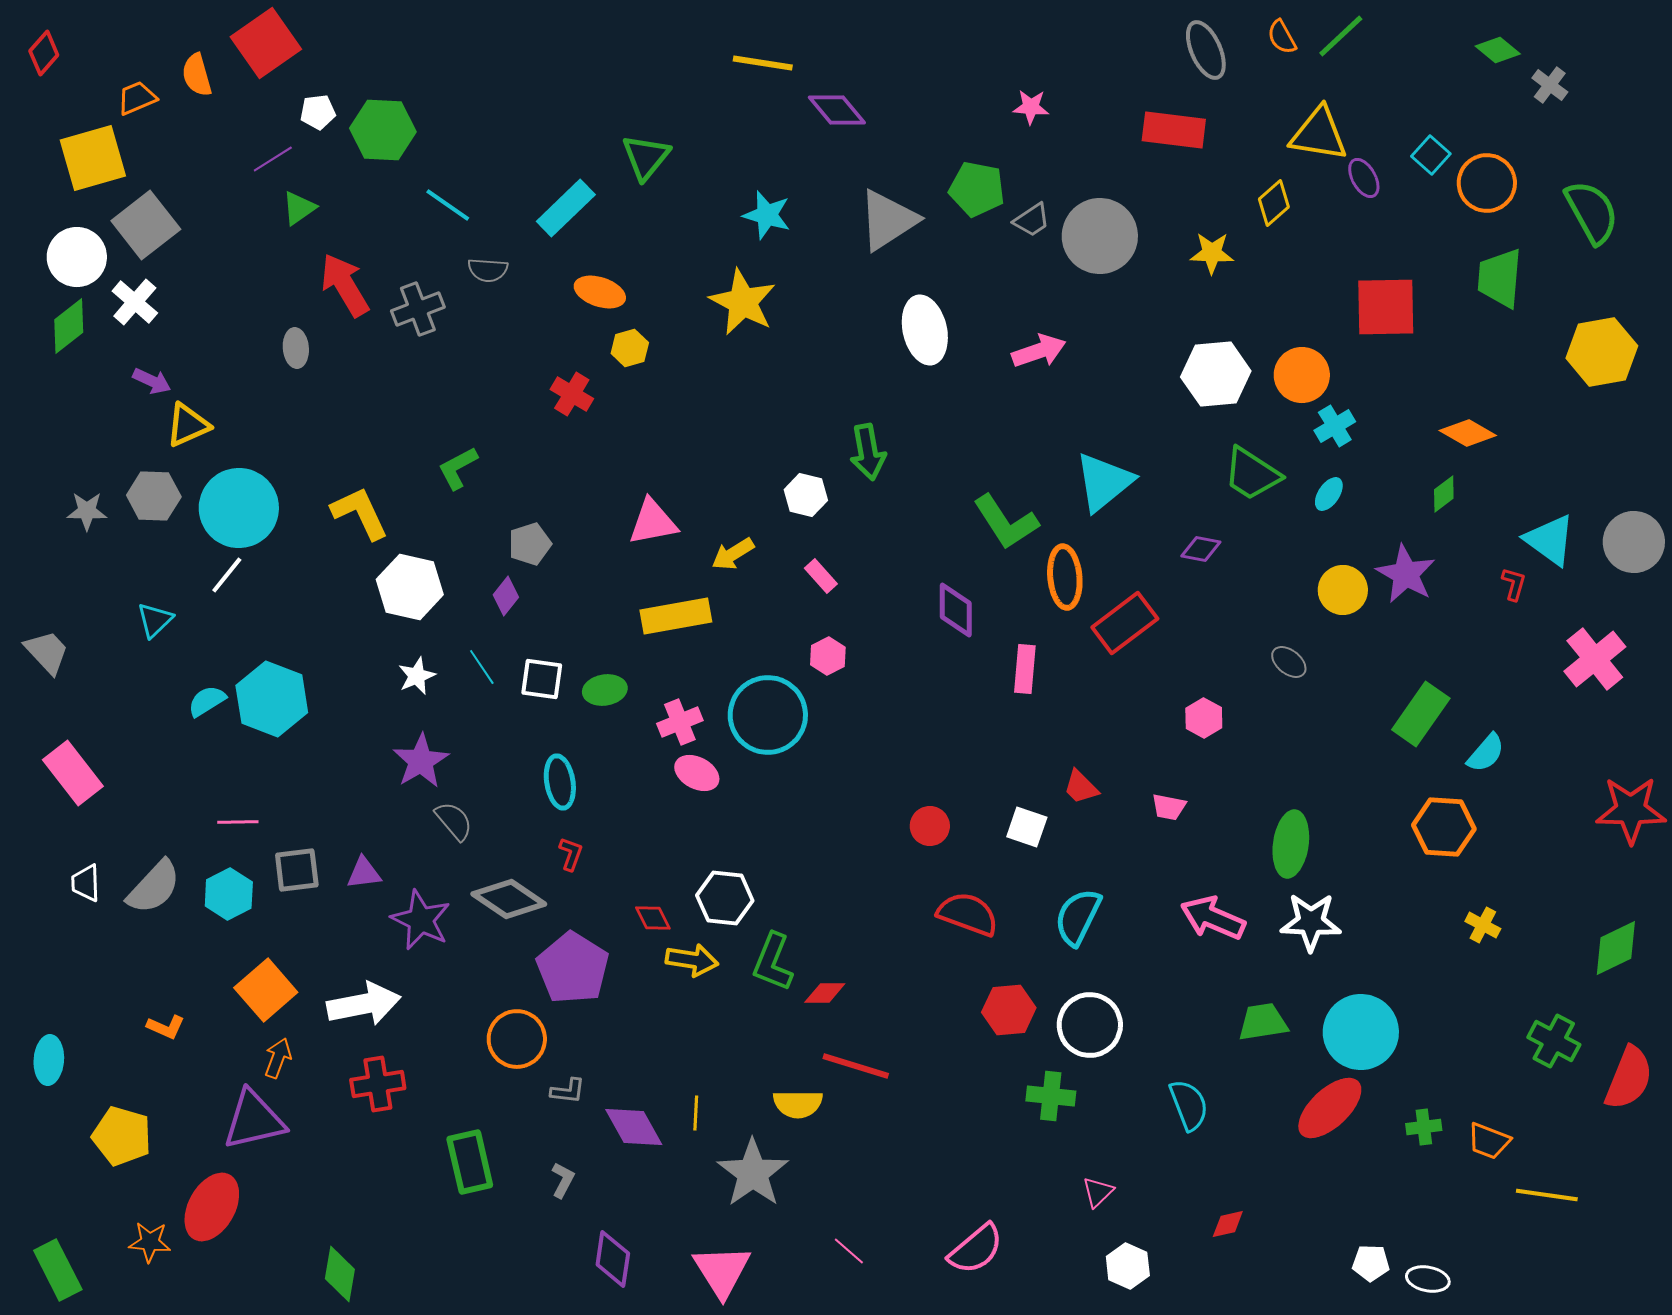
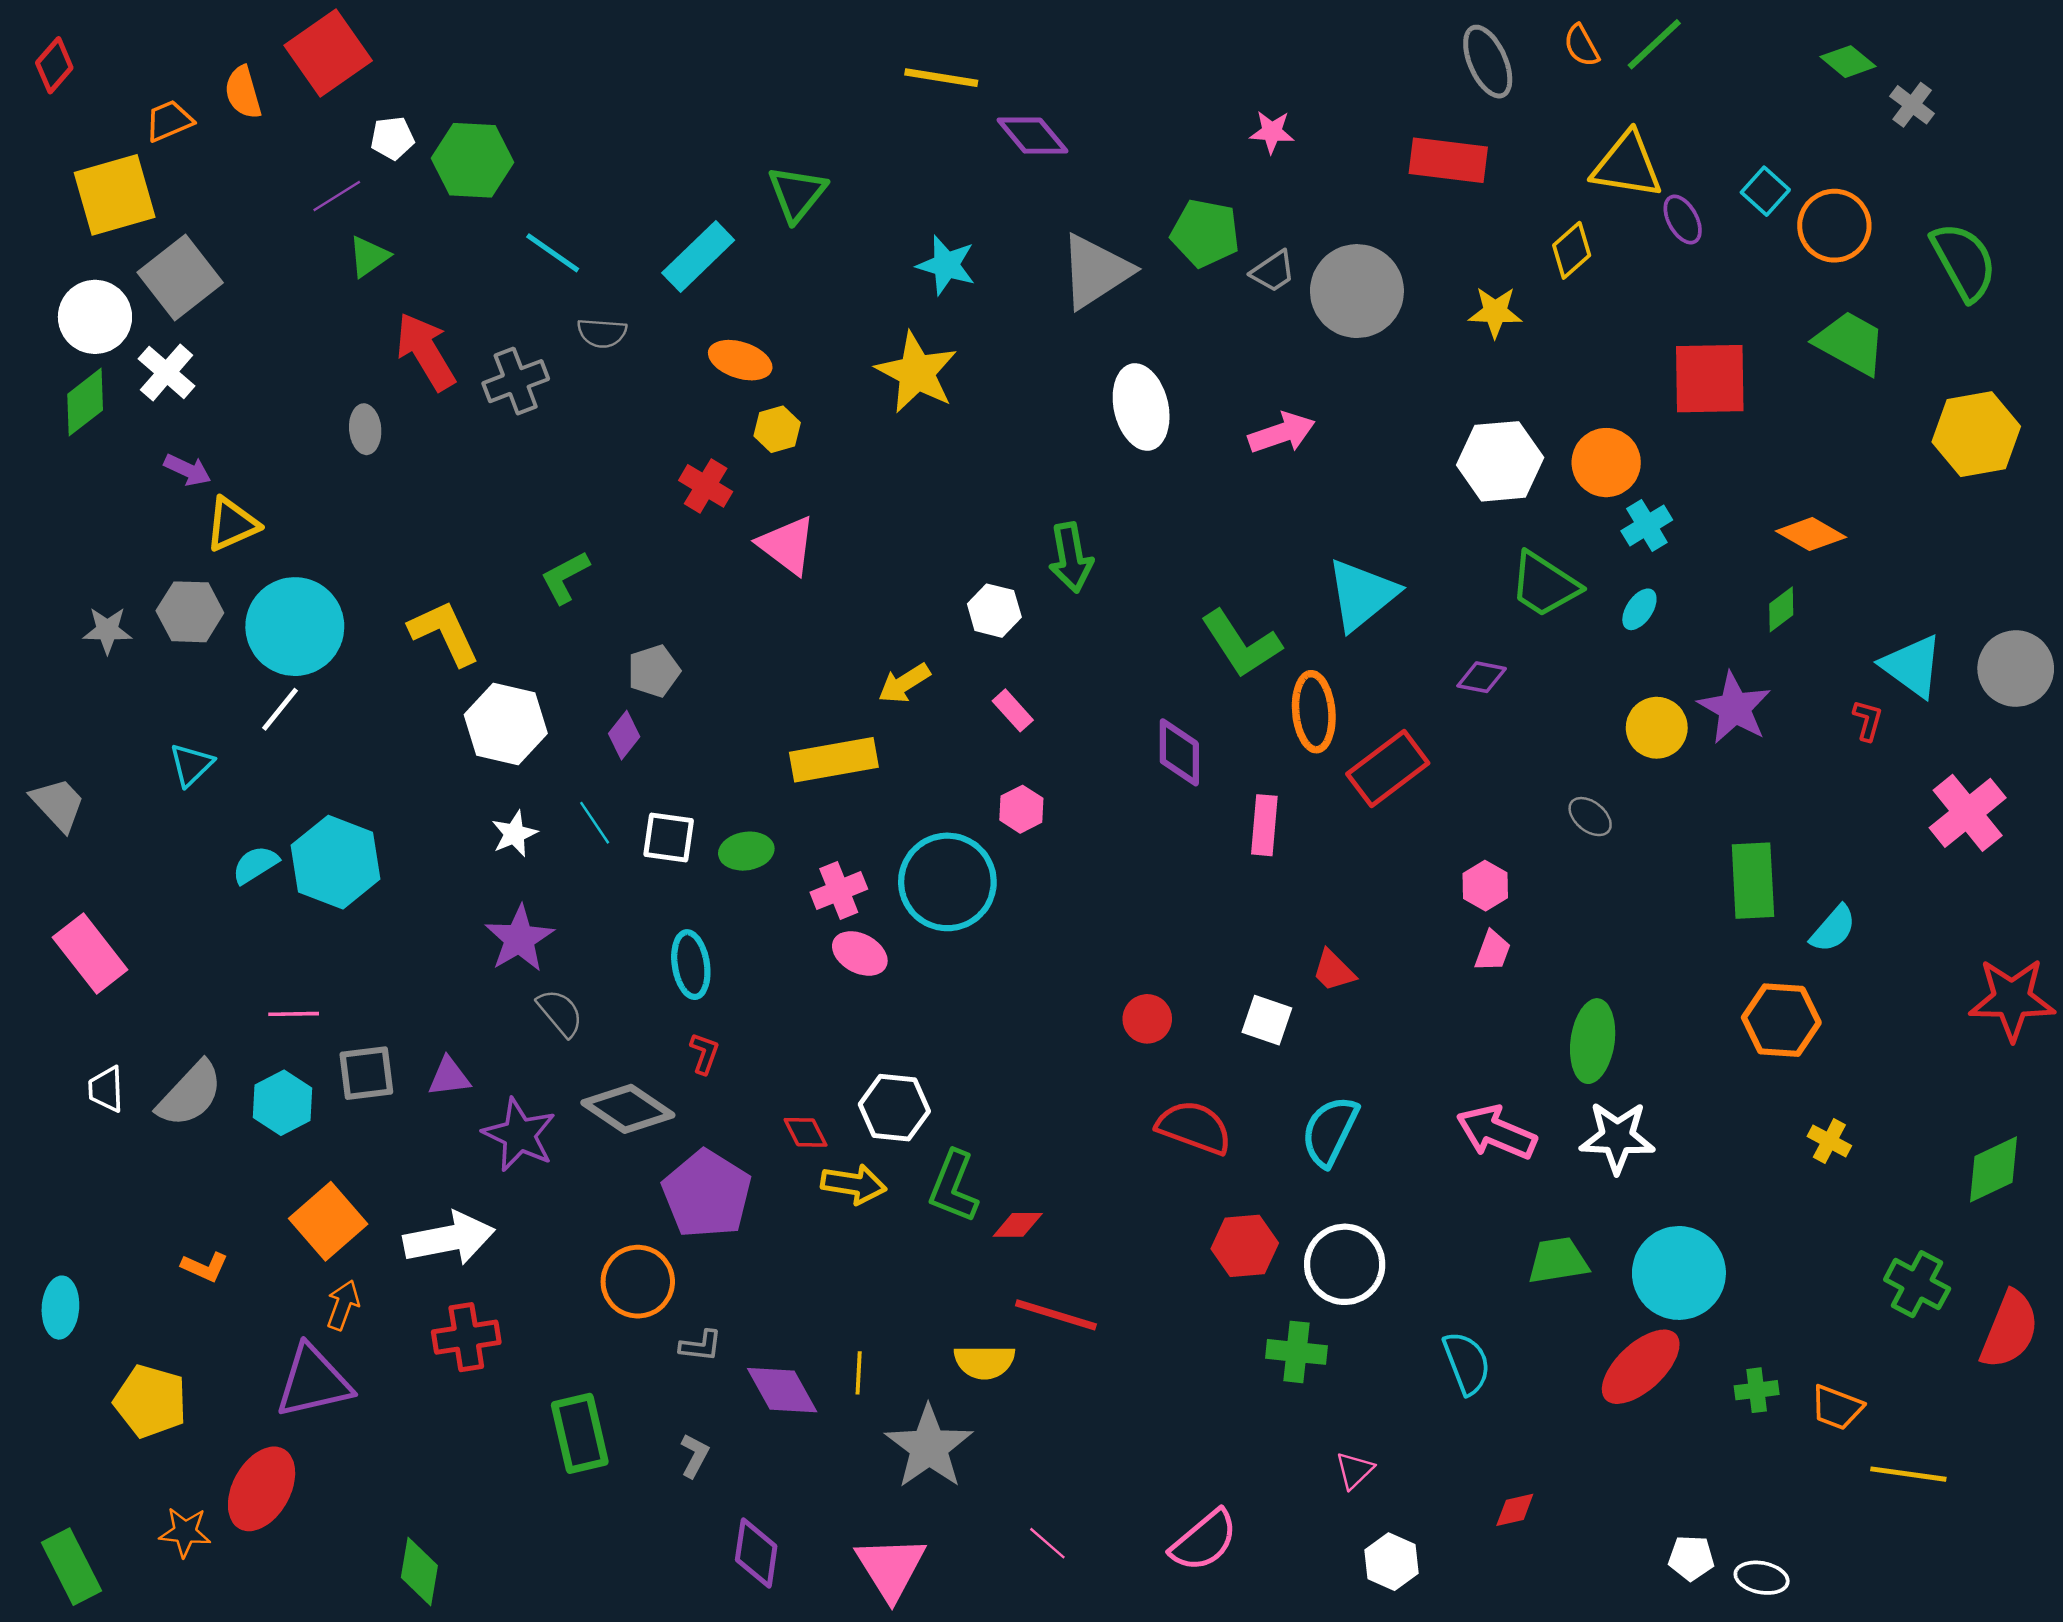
green trapezoid: (1500, 278) -> (1850, 343), turned 114
pink triangle: (653, 522) -> (787, 545), moved, turned 48
green rectangle: (1421, 714) -> (1753, 881), turned -38
pink trapezoid: (1169, 807) -> (1493, 951), moved, turned -81

